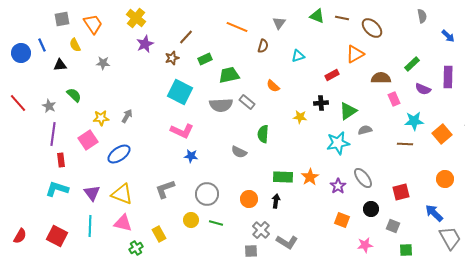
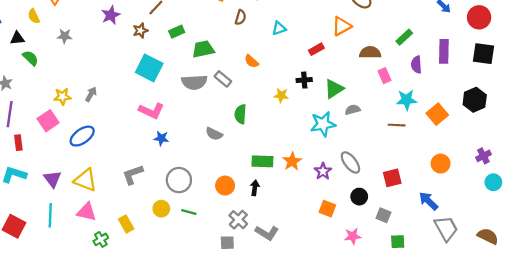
purple semicircle: (423, 89) -> (416, 65), turned 63
green semicircle: (74, 95) -> (30, 58), moved

